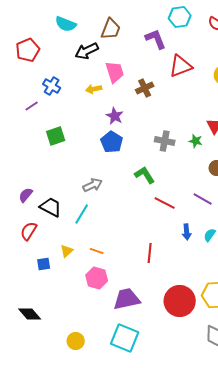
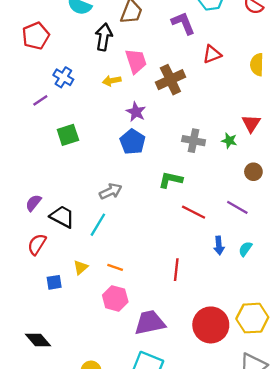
black arrow: (87, 51) -> (104, 37), turned 125
red triangle: (181, 66) -> (212, 54), size x0.7
brown cross: (145, 88) -> (170, 80), size x1.4
green L-shape: (145, 175) -> (170, 180), turned -45

